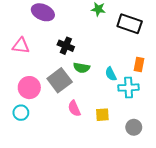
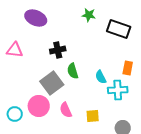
black cross: (66, 46) -> (58, 50), turned -35
green semicircle: (82, 68) -> (73, 71), turned 63
pink circle: (29, 88) -> (39, 106), moved

